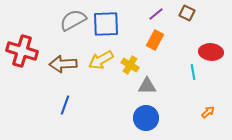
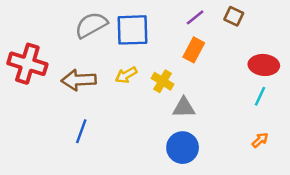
yellow arrow: (101, 60) -> (126, 75), size x0.7
cyan line: (193, 72) -> (260, 96), moved, turned 35

